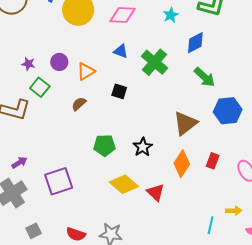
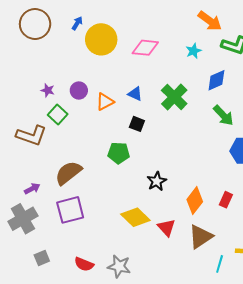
blue triangle: (121, 51) -> (135, 94), moved
brown semicircle: (79, 104) -> (68, 173), moved, size x1.8
brown triangle: (185, 123) -> (201, 237), moved
green pentagon: (104, 145) -> (119, 153), moved

